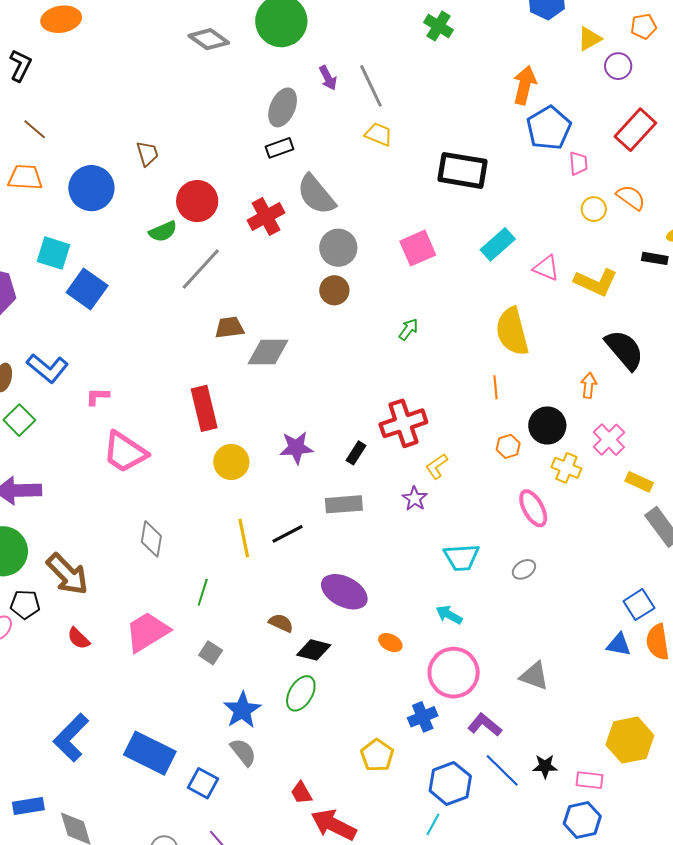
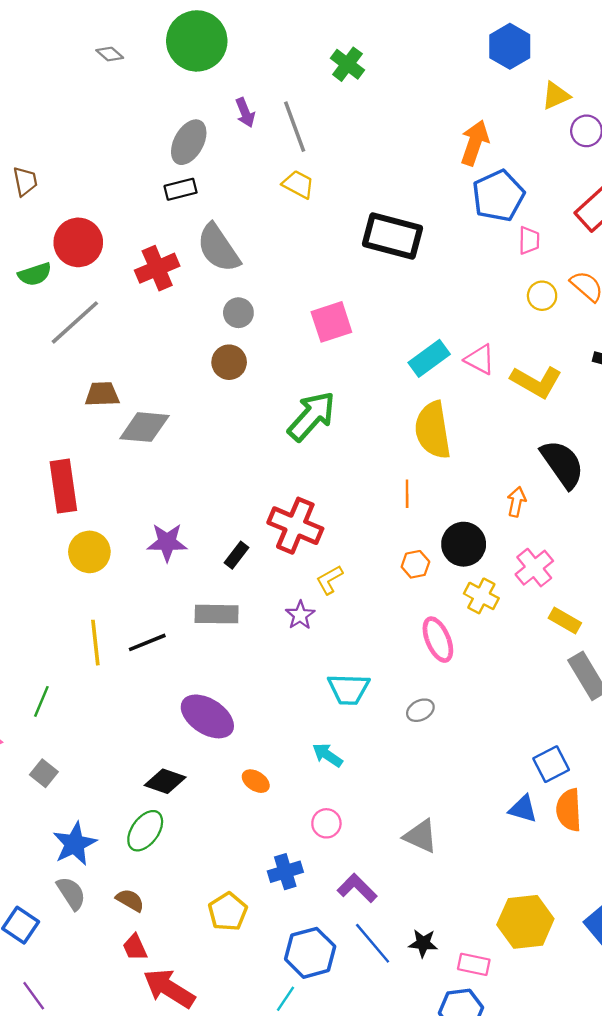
green cross: (439, 26) -> (347, 64), moved
gray diamond: (209, 39) -> (110, 54), size x0.6
cyan rectangle: (498, 244) -> (429, 358), moved
gray circle: (338, 248) -> (238, 313), size x0.7
green arrow: (408, 329) -> (312, 416), size x2.0
red cross: (403, 423) -> (295, 526), turned 36
brown semicircle: (281, 623) -> (130, 900), moved
pink circle: (454, 673) -> (326, 823), size x0.5

